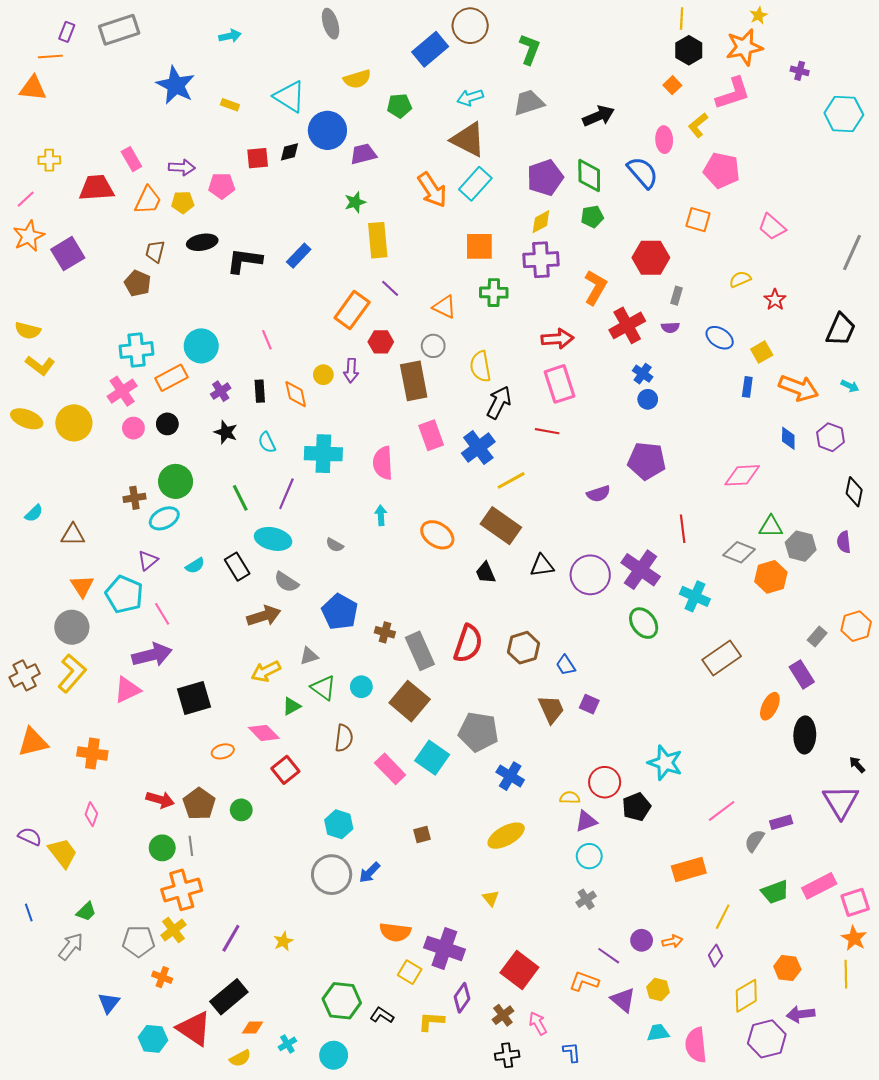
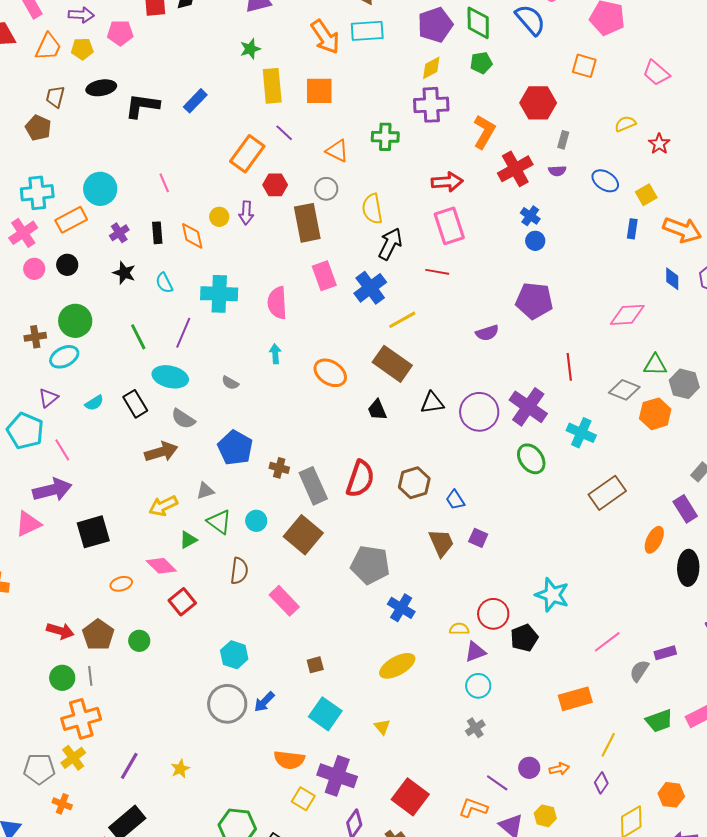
cyan rectangle: (475, 184) -> (367, 31), turned 44
orange square: (479, 246) -> (319, 91), moved
cyan square: (432, 758) -> (325, 714), moved

